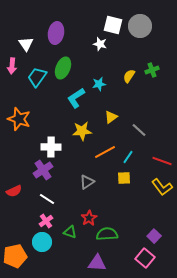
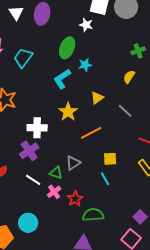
white triangle: (26, 44) -> (16, 13), moved
green ellipse: (63, 68) -> (67, 48), moved
yellow semicircle: (129, 76) -> (129, 77), moved
yellow star: (82, 131) -> (68, 112), turned -30
cyan line: (128, 157) -> (105, 179), moved, turned -64
pink cross: (46, 221) -> (54, 192), moved
green triangle: (70, 232) -> (56, 173), moved

